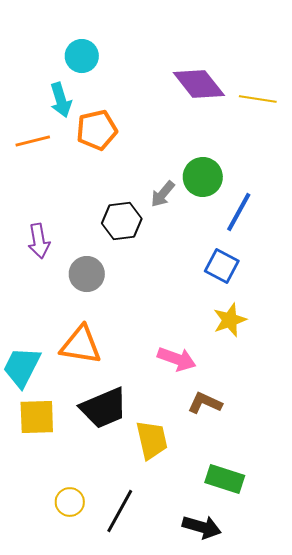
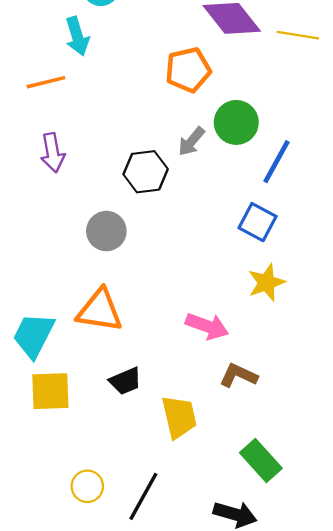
orange pentagon: (97, 130) -> (188, 70), moved
purple arrow: (39, 241) -> (53, 153), moved
black trapezoid: (104, 408) -> (125, 381), size x0.6
green rectangle: (225, 479) -> (261, 461), turned 30

